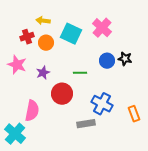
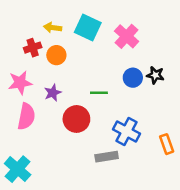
cyan square: (71, 34) -> (88, 28), moved
pink star: (17, 65) -> (20, 83), turned -30
pink semicircle: (32, 111) -> (26, 116), moved

